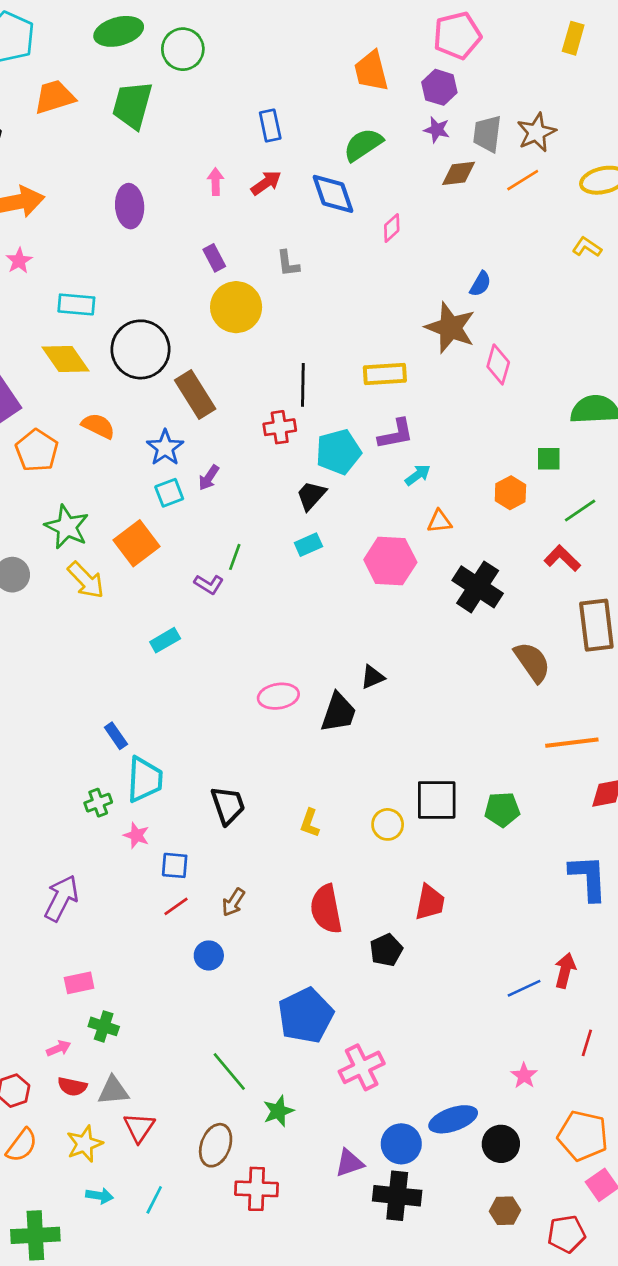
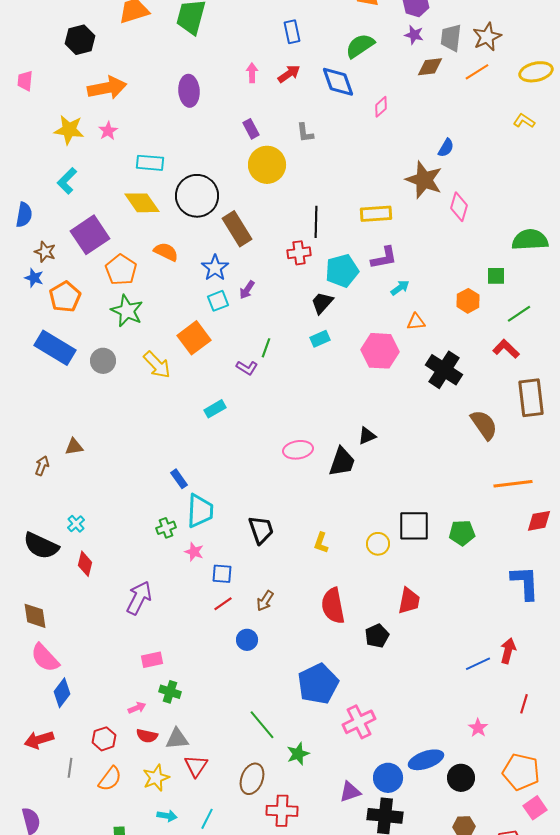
green star: (67, 527) -> (127, 311), moved

